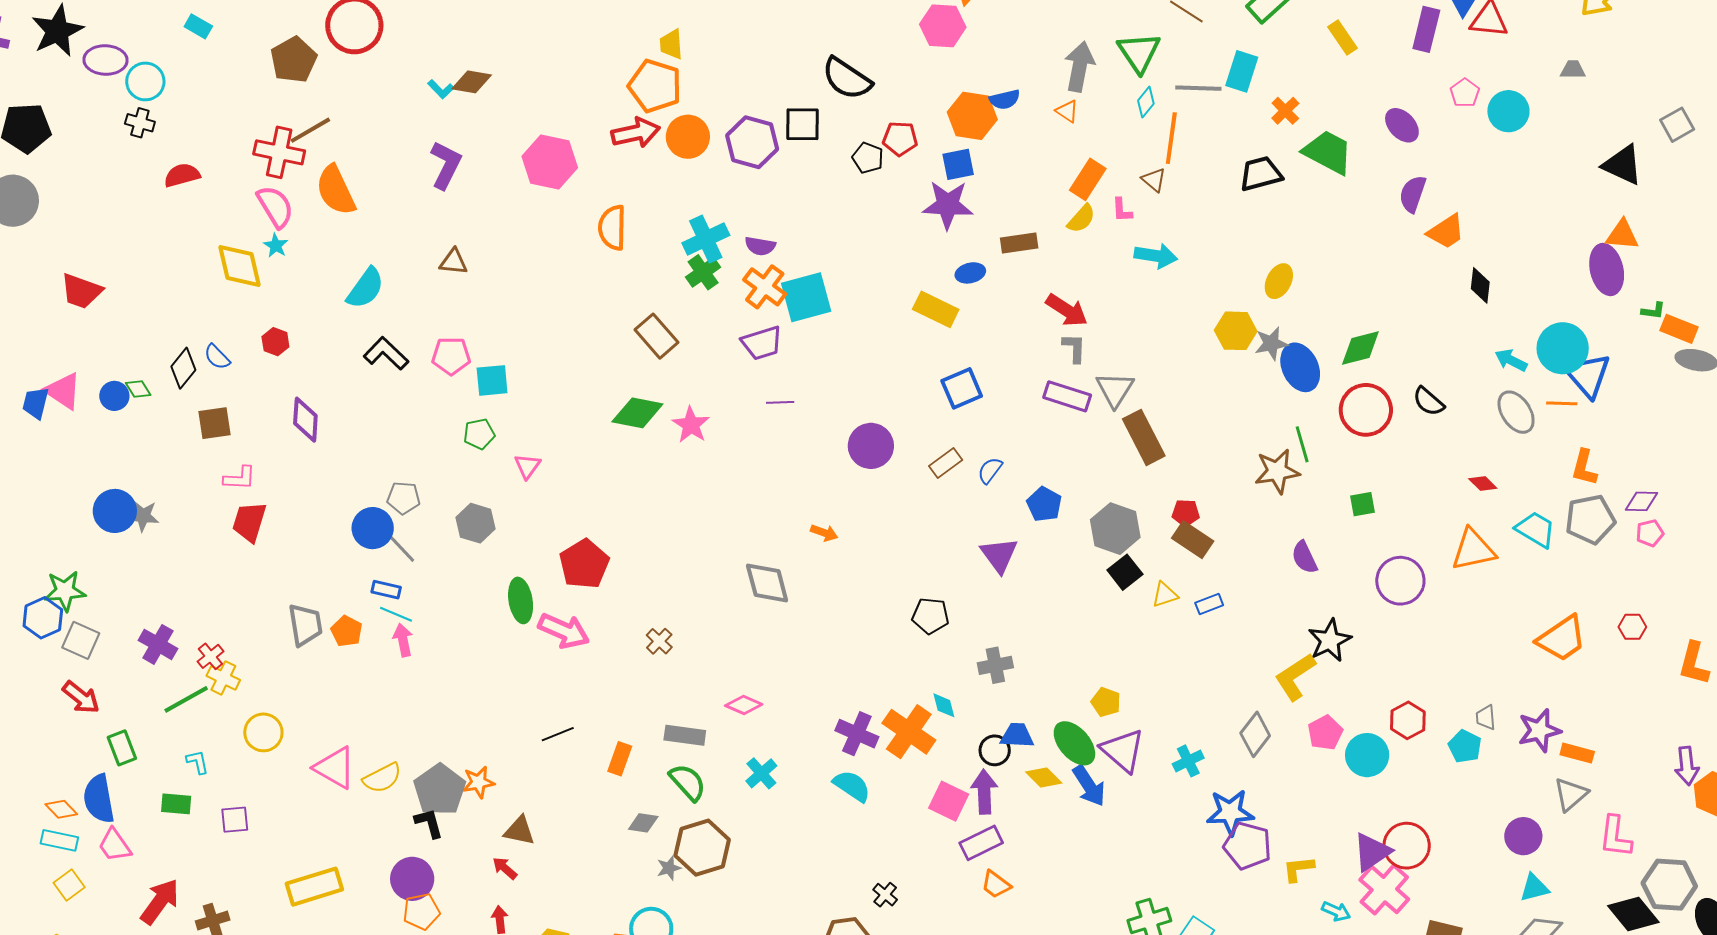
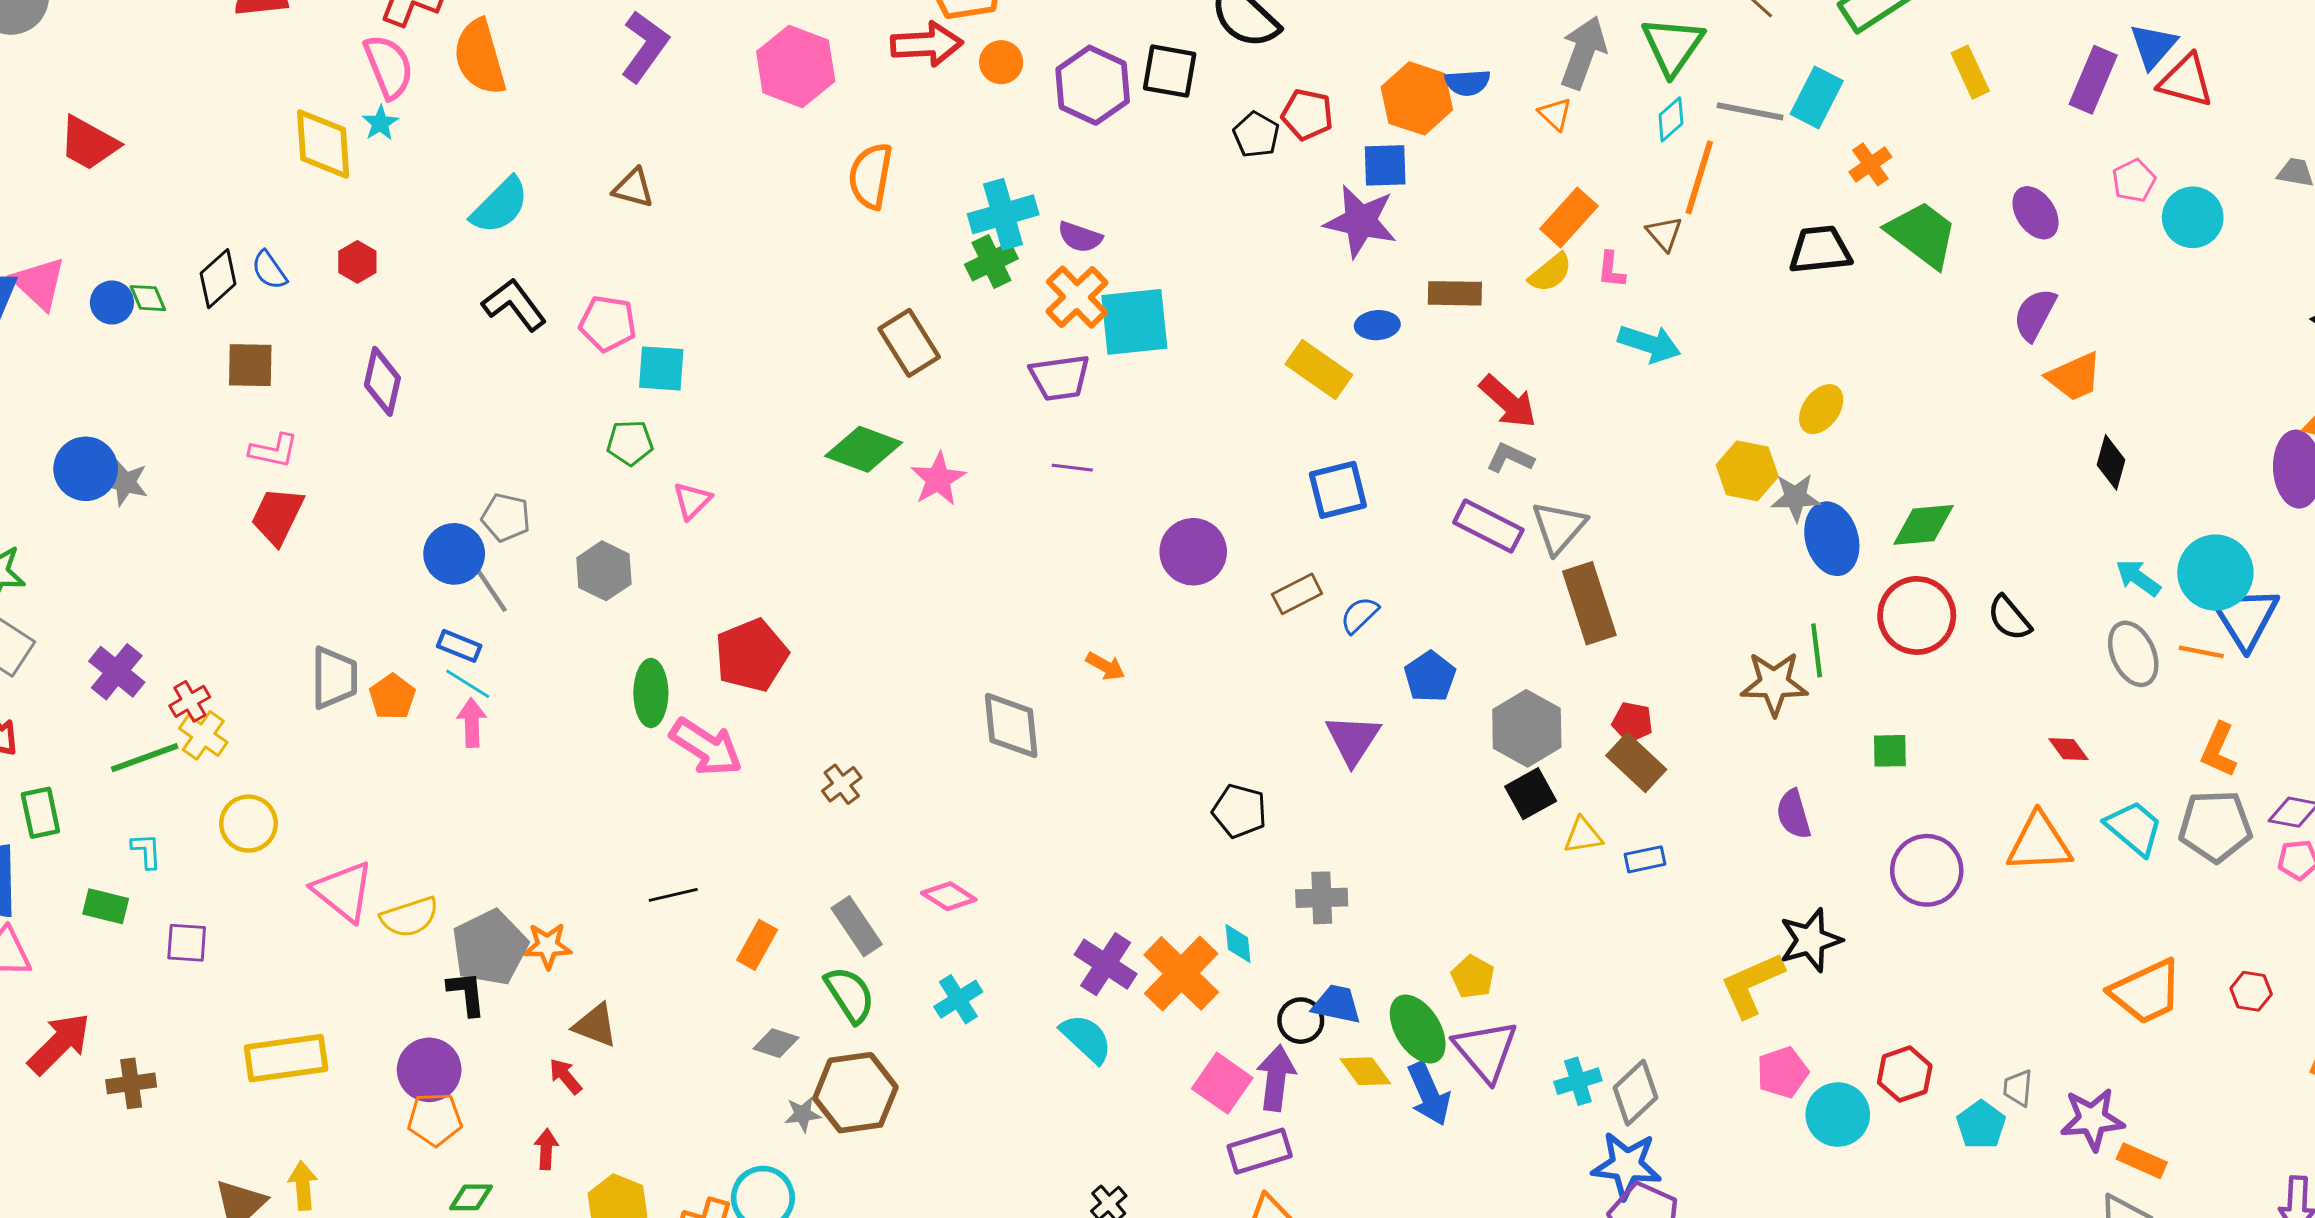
orange circle: (688, 137) -> (1001, 62), size x0.7
gray L-shape: (1074, 348) -> (1510, 458), turned -76
gray diamond: (1255, 734) -> (1635, 1093), moved
gray rectangle: (685, 735) -> (857, 926), turned 39

